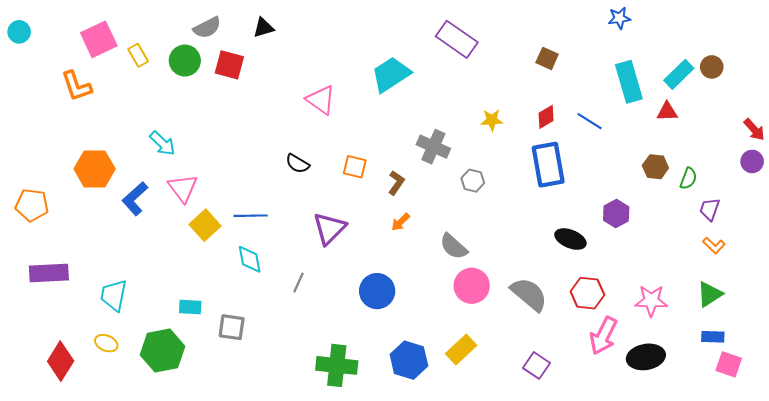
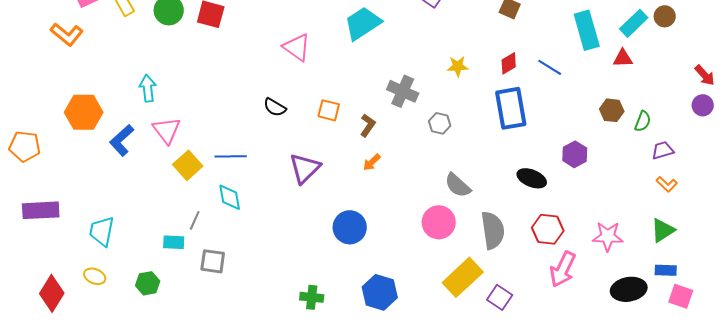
orange L-shape: (76, 86) -> (67, 34), turned -32
cyan arrow: (163, 143) -> (148, 88), turned -140
purple trapezoid: (710, 209) -> (663, 150), turned 55
gray semicircle: (454, 246) -> (458, 185), moved
gray line: (299, 283) -> (195, 220), moved
gray semicircle: (529, 294) -> (493, 230), turned 42
yellow rectangle: (461, 349) -> (463, 277), moved, size x1.4
green hexagon: (163, 351) -> (148, 283), size x0.6
black ellipse: (646, 357) -> (629, 289), moved
green cross: (337, 365) -> (312, 297), size x0.6

